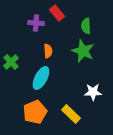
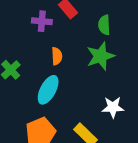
green star: (83, 51) -> (100, 56), turned 30

